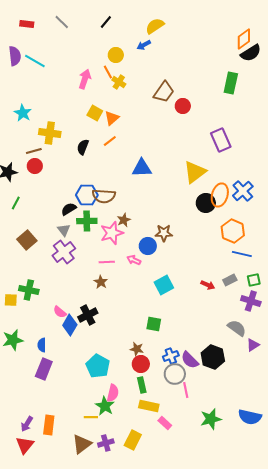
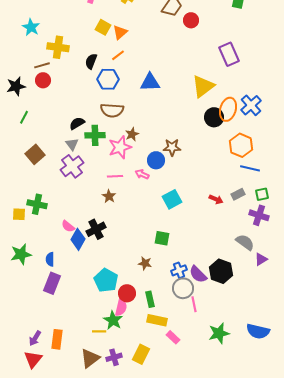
blue hexagon: (87, 195) -> (108, 79), moved
red circle: (141, 364) -> (127, 293), moved

